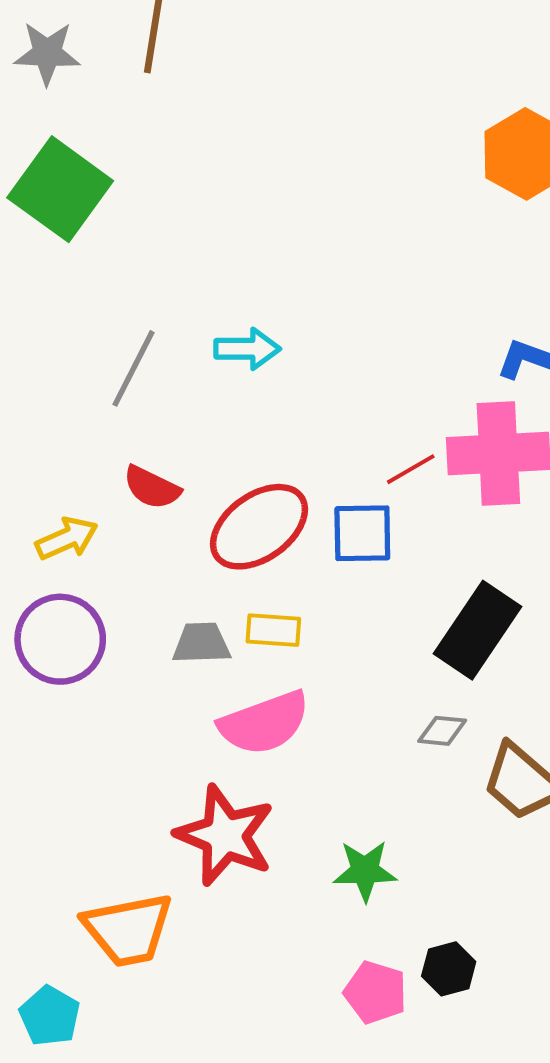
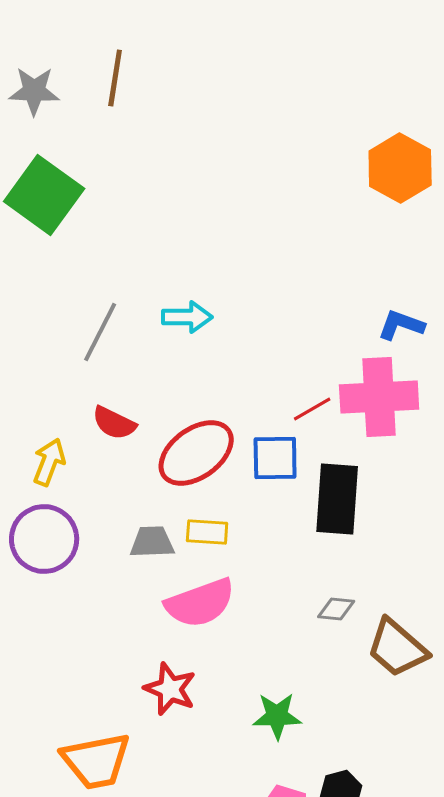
yellow arrow: (67, 538) -> (49, 462), turned -45
black rectangle: (477, 630) -> (337, 499), moved, turned -30
red star: (225, 835) -> (170, 689), size x0.7

